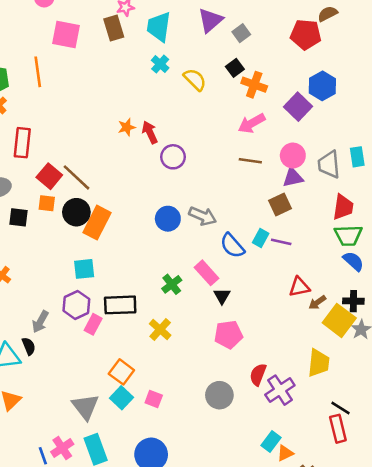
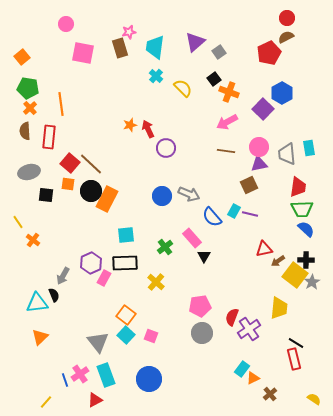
red pentagon: (306, 34) -> (269, 53), turned -30
orange line: (38, 72) -> (61, 104), moved
cyan square: (84, 269) -> (126, 235), moved
pink pentagon: (228, 335) -> (200, 306), moved

